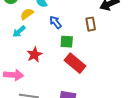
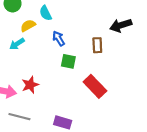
red star: (34, 55) -> (30, 85), moved
red rectangle: (75, 63) -> (95, 86), moved

